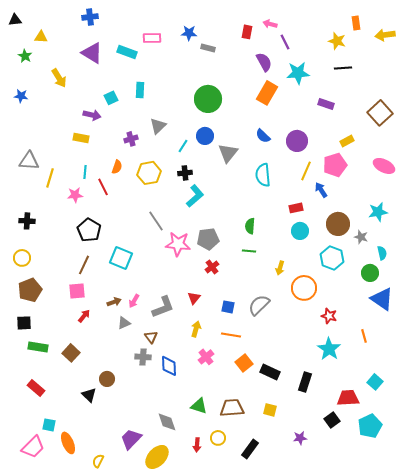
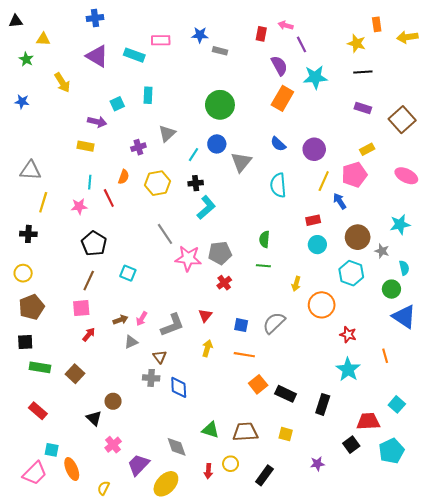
purple rectangle: (326, 104) -> (363, 108), moved
yellow line: (50, 178) -> (43, 202), moved
cyan square: (121, 258) -> (128, 273), size x0.7
pink cross: (206, 357) -> (113, 445), moved

